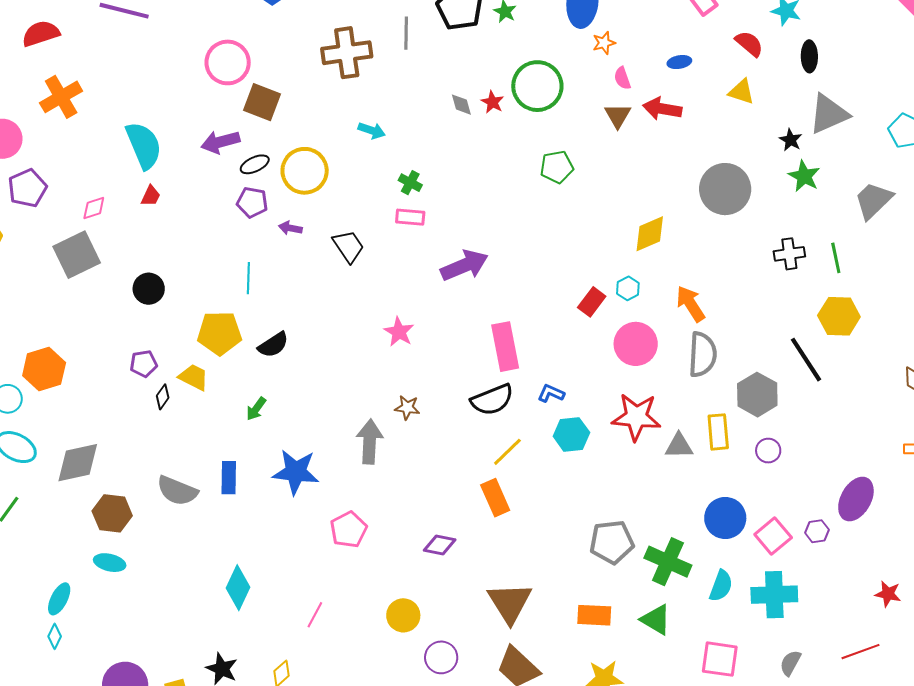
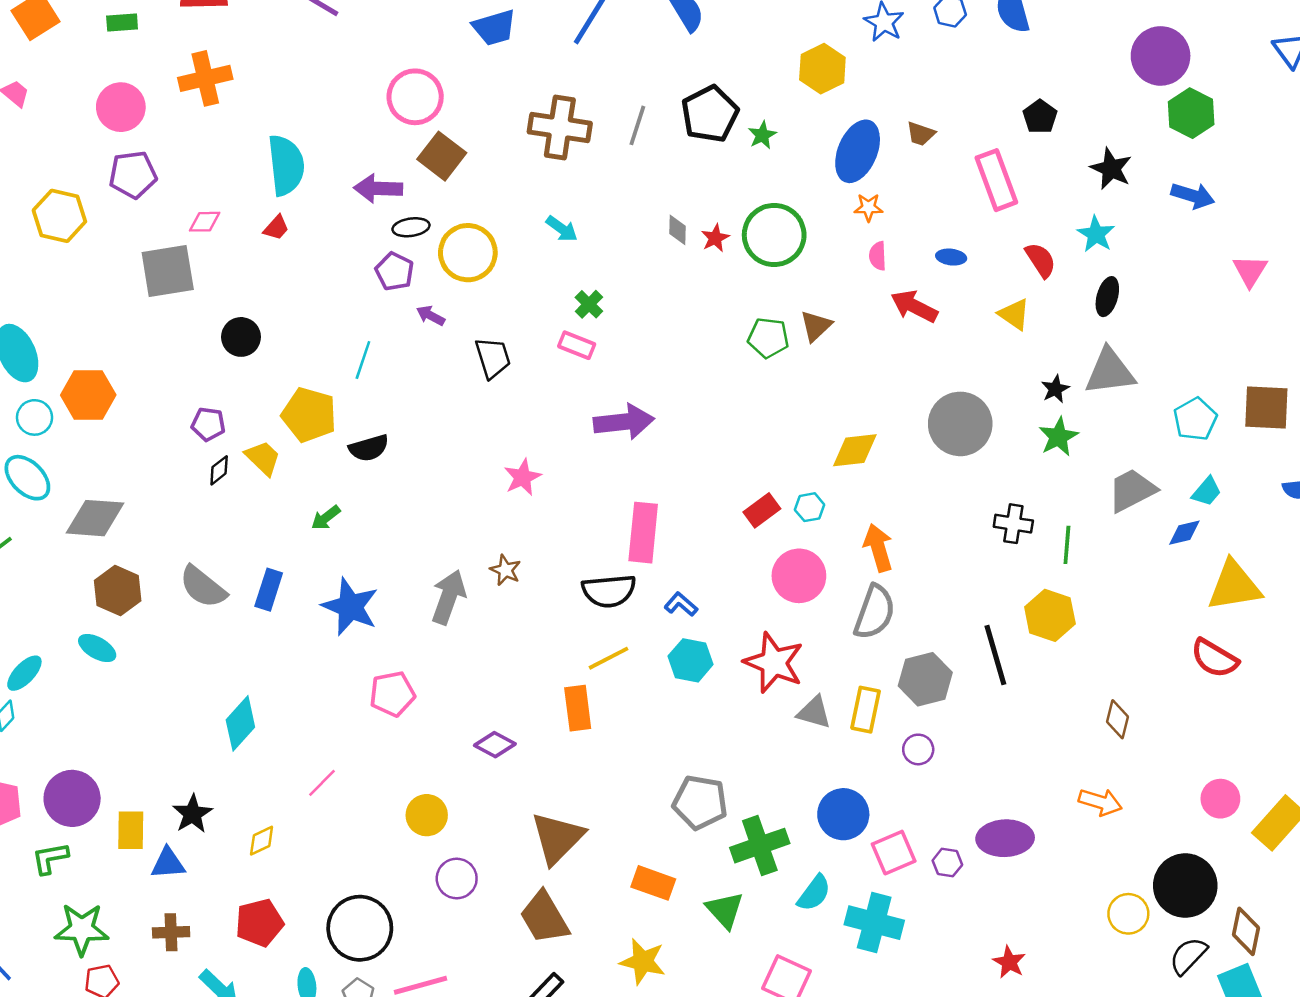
brown triangle: (618, 116) -> (816, 326), moved
purple ellipse: (856, 499) -> (1005, 838), turned 42
green cross: (668, 562) -> (760, 846), turned 30

